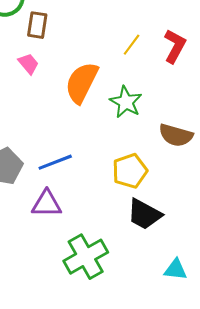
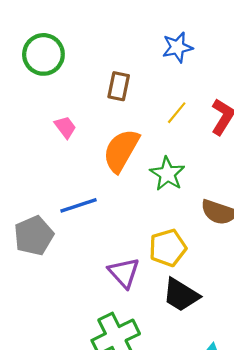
brown rectangle: (37, 25) -> (119, 86), moved
blue line: (55, 162) -> (79, 205), moved
purple triangle: (47, 204) -> (124, 273), moved, turned 44

